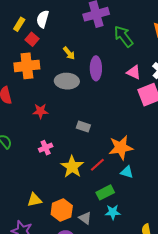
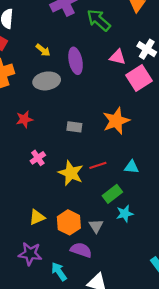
orange star: (121, 148) -> (116, 121), moved
red line: (97, 165) -> (98, 165), turned 35
gray triangle: (85, 218) -> (96, 226), turned 32

